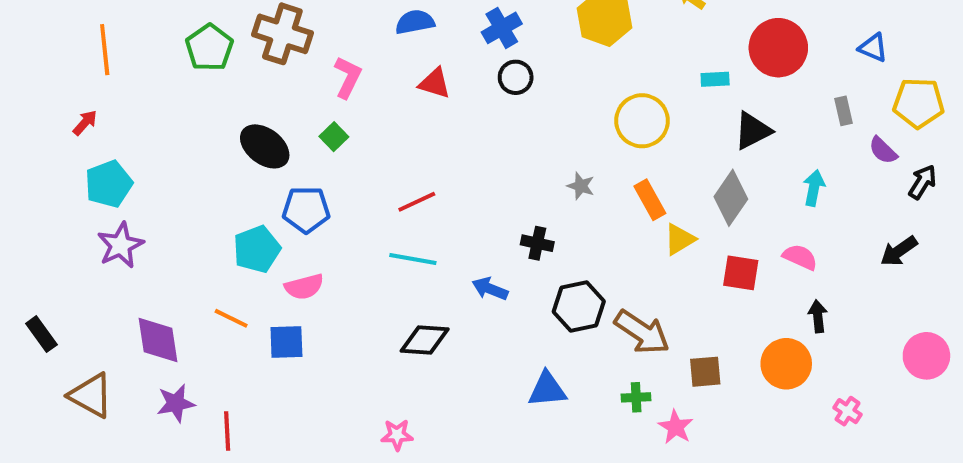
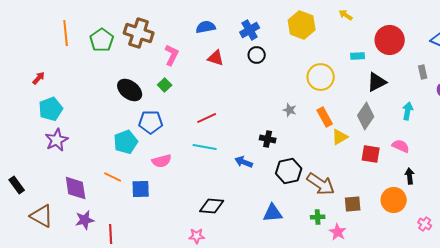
orange line: (105, 50) -> (66, 33), moved
pink semicircle: (304, 287) -> (162, 161), moved
black diamond: (425, 340) -> (212, 206), moved

